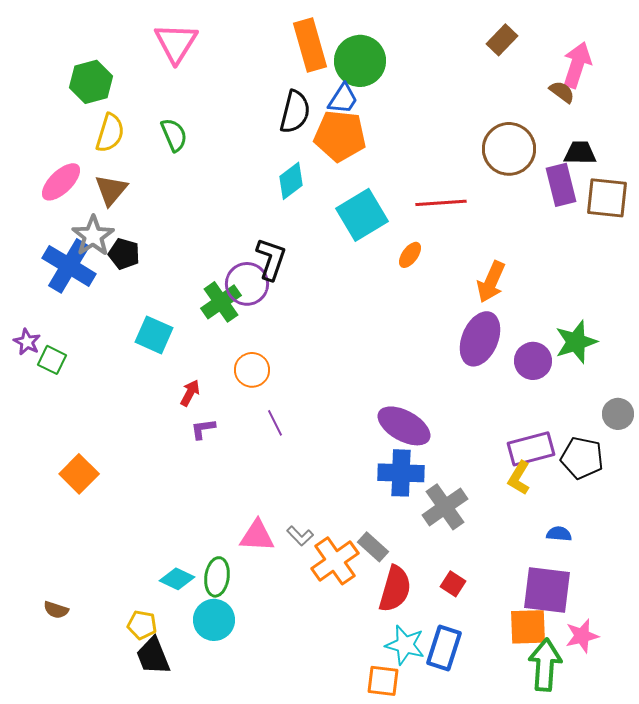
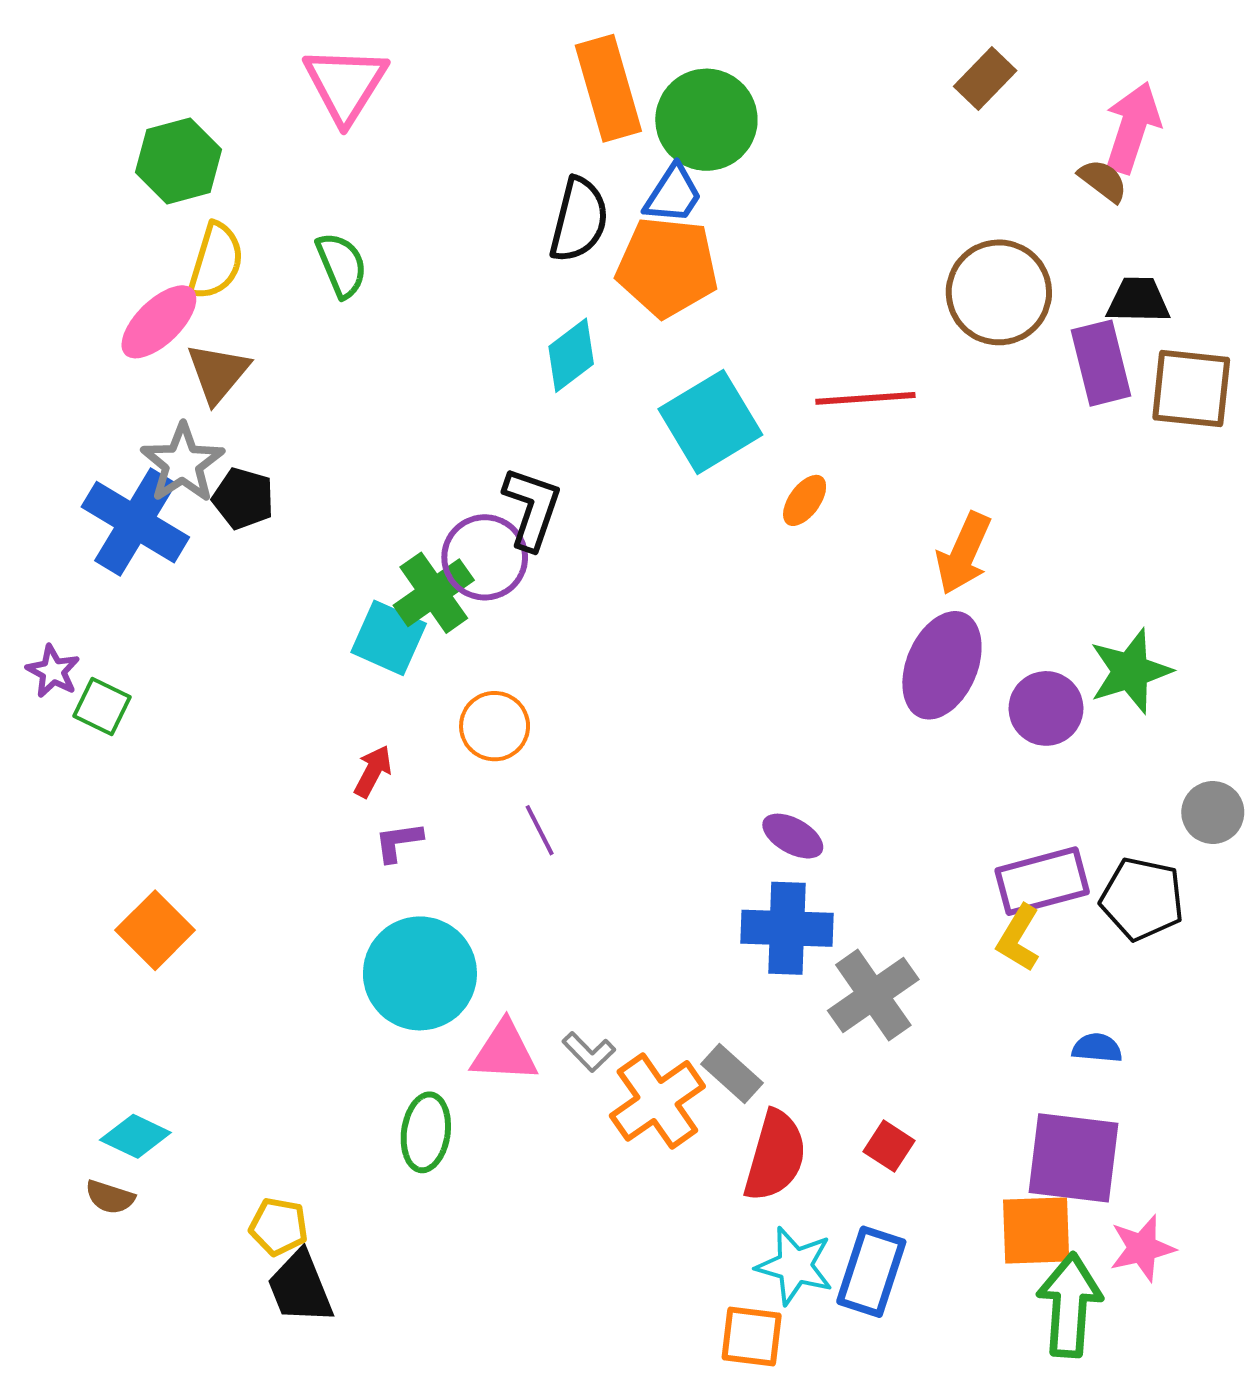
pink ellipse: (61, 182) -> (159, 322), moved
cyan square: (154, 335) -> (389, 638), moved
purple ellipse: (404, 426) -> (793, 836), size x0.6
cyan diamond: (177, 579) -> (135, 1136), moved
cyan circle: (214, 620) -> (420, 973), moved, size x1.4

